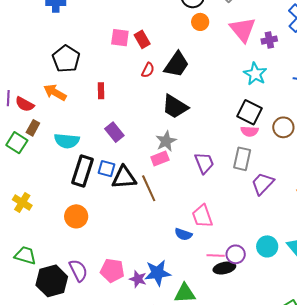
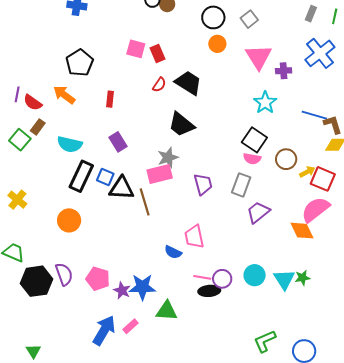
black trapezoid: (177, 64) -> (188, 83), turned -100
pink rectangle: (160, 159) -> (160, 174), size x1.4

